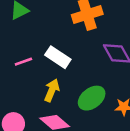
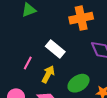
pink line: (23, 62) -> (28, 63), moved, turned -48

